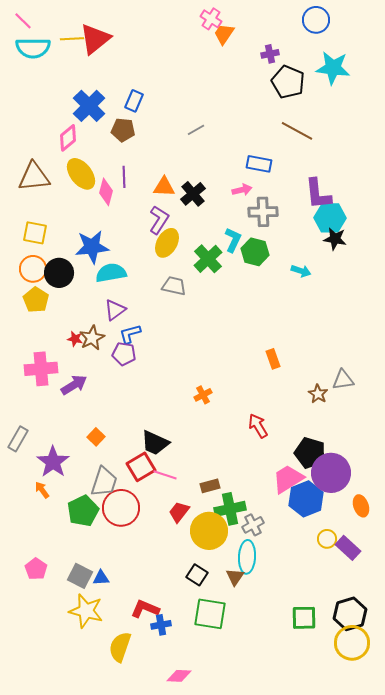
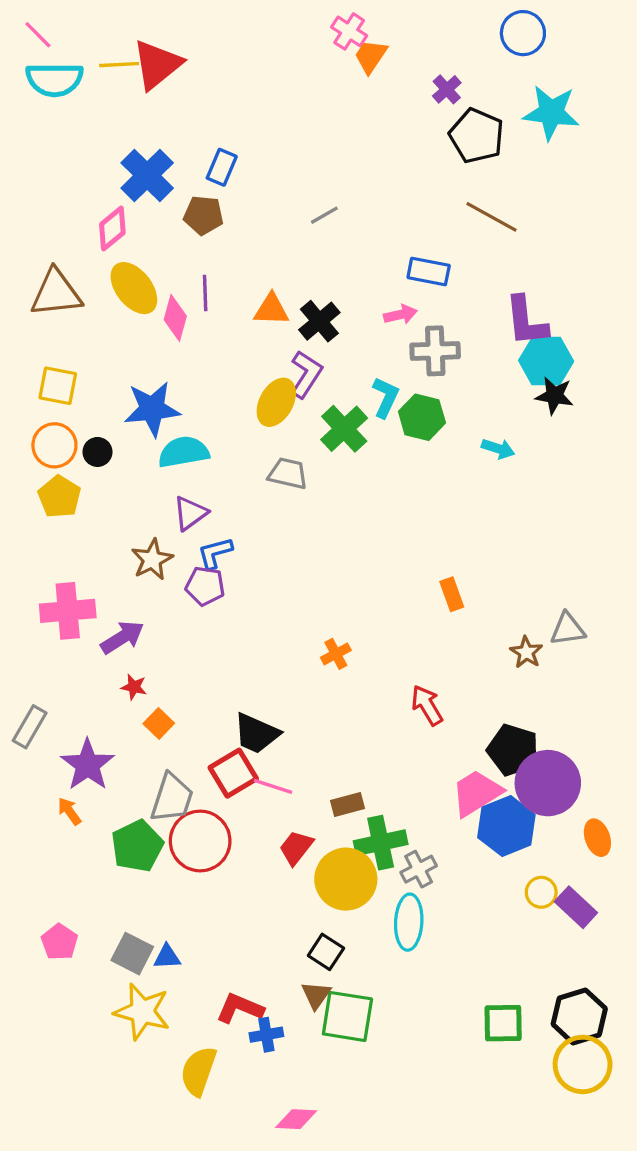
purple cross: (270, 54) -> (447, 89), turned -30
purple L-shape: (159, 220) -> (306, 374), moved
black circle: (59, 273) -> (97, 452), size x0.6
red star: (75, 339) -> (134, 687), moved
brown triangle: (235, 577) -> (316, 995), moved

